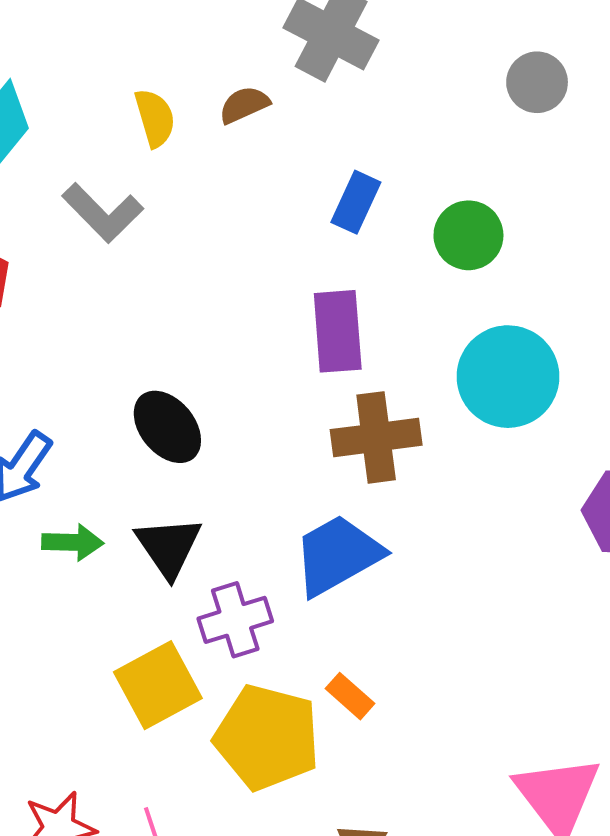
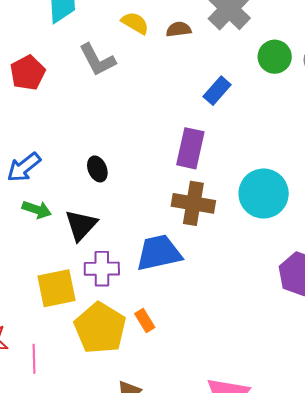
yellow semicircle: (155, 118) -> (135, 23), turned -60
green circle: (468, 235) -> (275, 57), moved
black ellipse: (167, 427) -> (97, 169), size x0.7

